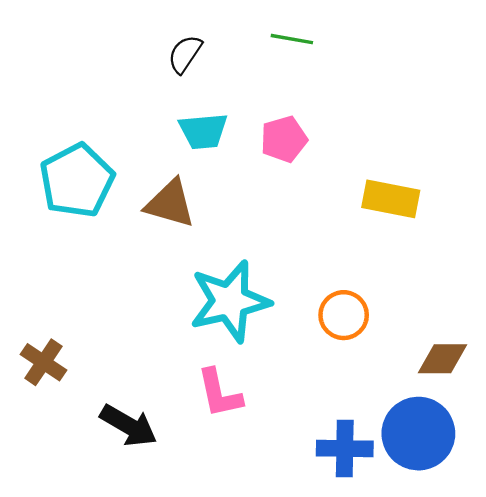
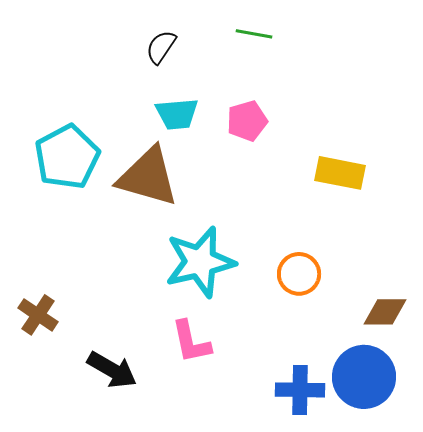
brown triangle: (170, 204) -> (148, 177), size x1.4

